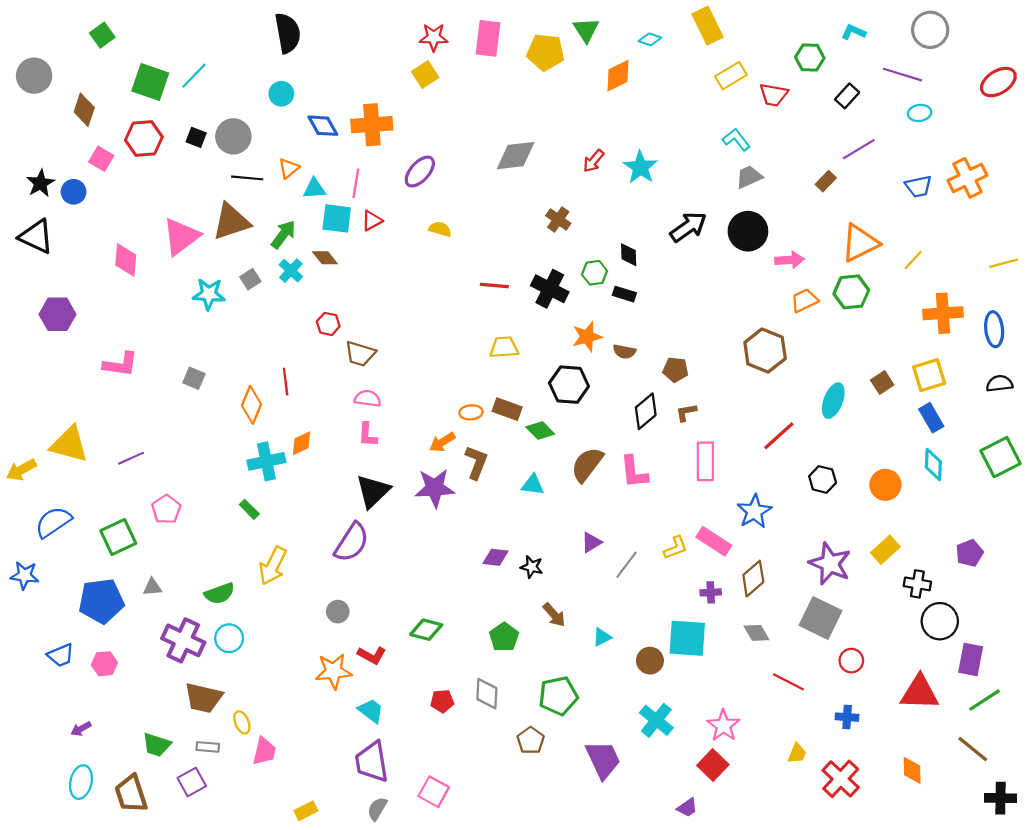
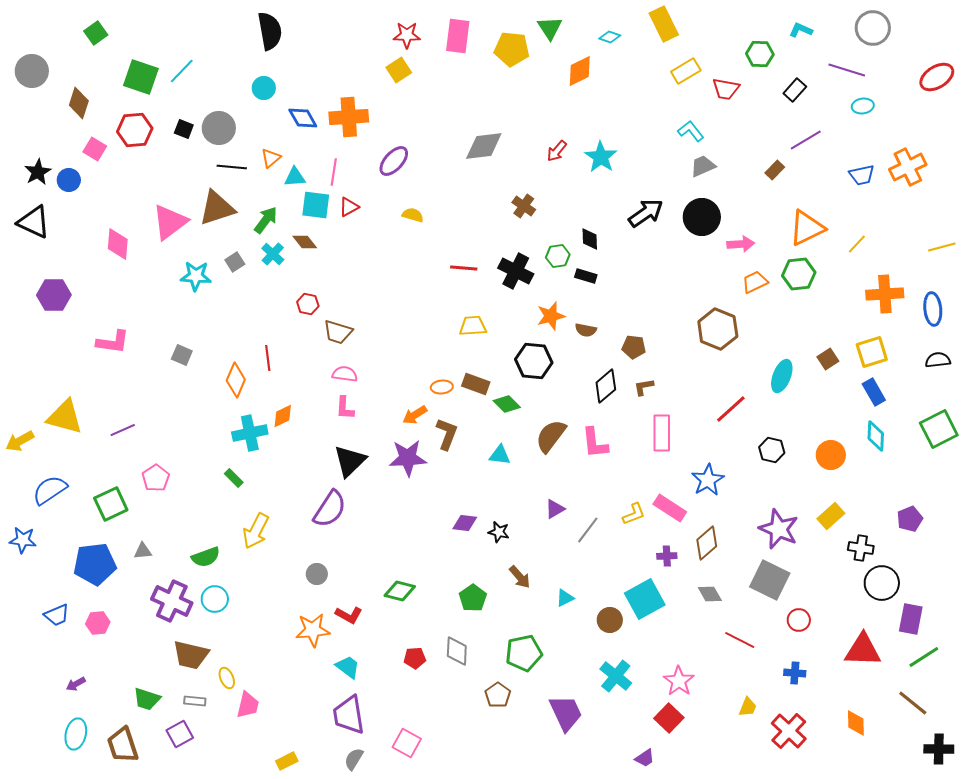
cyan square: (687, 638) -> (645, 599), turned -33

